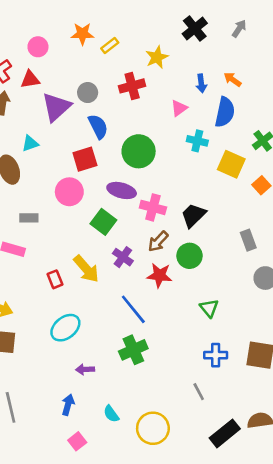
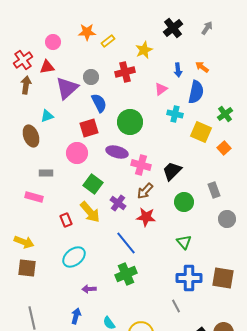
green square: (103, 222) -> (93, 184), moved
green circle: (189, 256) -> (184, 202), moved
blue cross: (216, 355) -> (189, 278), size x1.4

